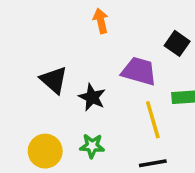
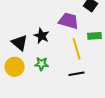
black triangle: (54, 80) -> (20, 43), moved

